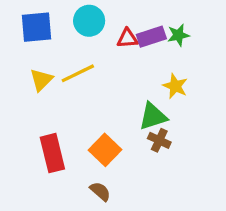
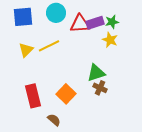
red triangle: (127, 38) -> (80, 24), size x1.5
yellow star: (175, 86) -> (110, 40), moved
brown semicircle: (100, 191) -> (54, 120), moved

